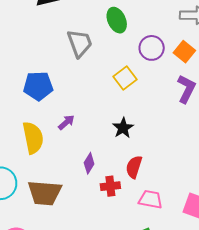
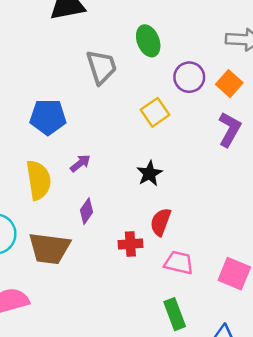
purple diamond: (89, 163) -> (86, 211), moved

